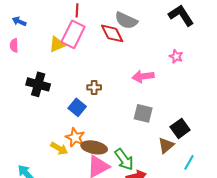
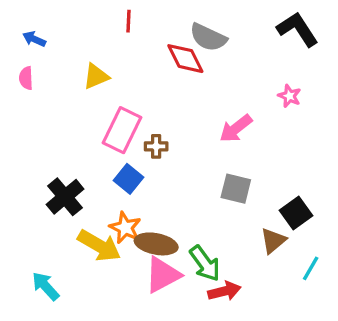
pink rectangle: (73, 34) -> (122, 130), moved
pink arrow: (143, 76) -> (236, 128), turned -30
black cross: (38, 84) -> (65, 197), moved, turned 35
yellow arrow: (59, 148) -> (99, 246), size x1.5

